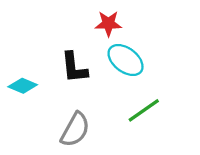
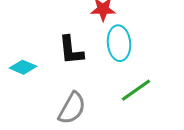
cyan ellipse: (126, 60) -> (119, 43), turned 48

